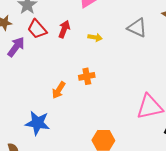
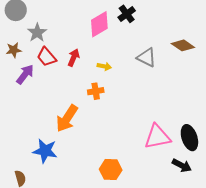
orange cross: (87, 76) -> (96, 91), moved
orange arrow: (59, 90) -> (67, 118), size x1.6

